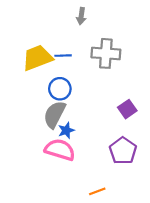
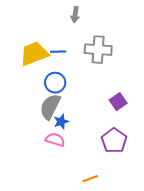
pink semicircle: (60, 150) -> (55, 140), size x0.7

